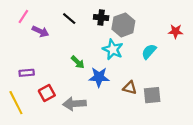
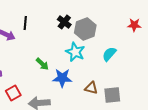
black cross: (101, 17) -> (64, 22), turned 32
black line: (69, 19) -> (25, 23), moved, turned 56
red star: (176, 31) -> (134, 25), moved

